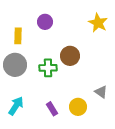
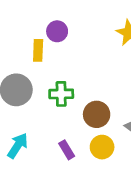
yellow rectangle: (18, 36) -> (38, 50), moved
brown circle: (70, 56) -> (97, 114), moved

